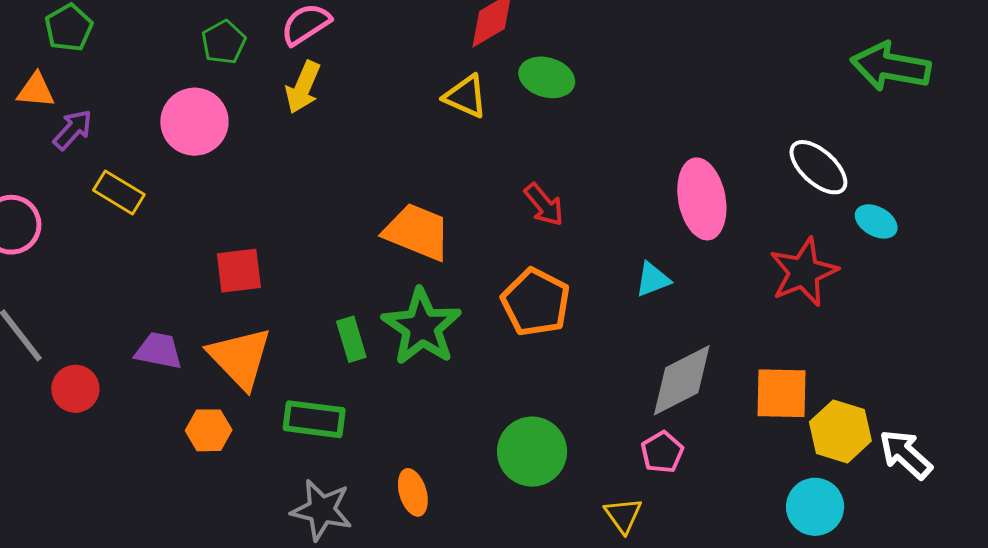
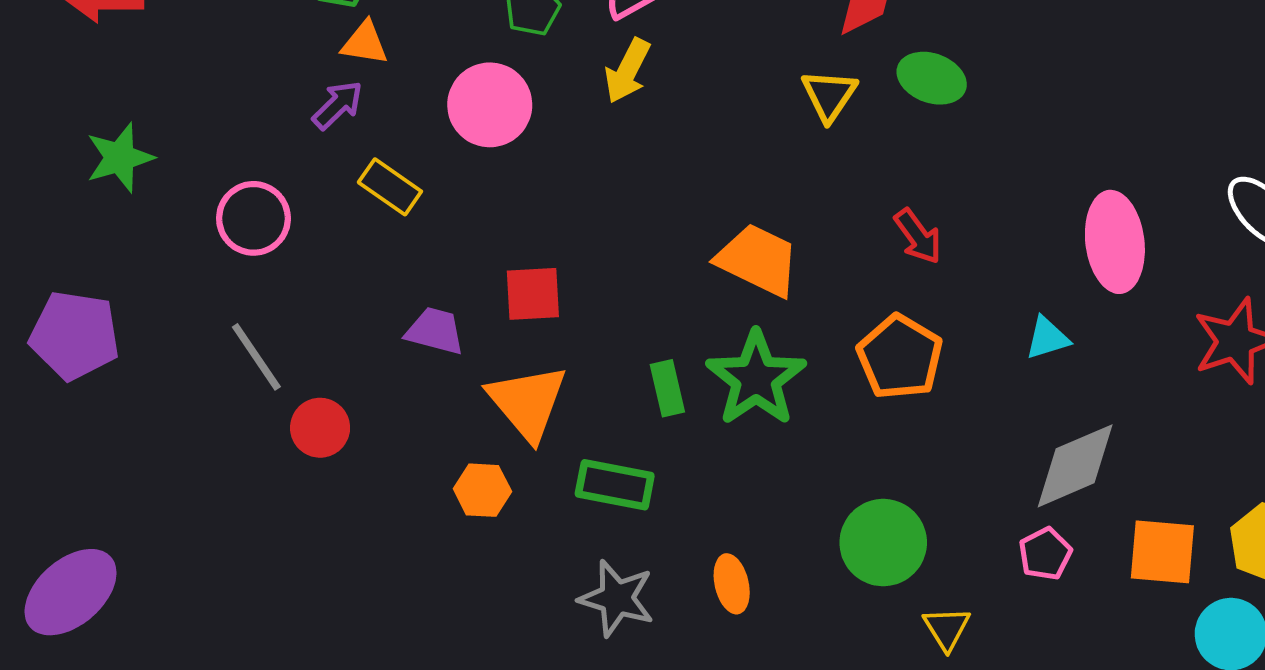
orange triangle: (36, 90) -> (365, 43), moved
yellow triangle: (466, 96) -> (829, 95), turned 36
purple trapezoid: (159, 351) -> (435, 331), moved
orange square: (781, 393) -> (1162, 552), moved
yellow triangle: (623, 515) -> (947, 628), moved

